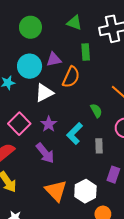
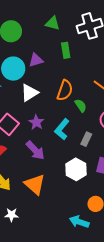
orange semicircle: (71, 77) -> (65, 90), moved
gray rectangle: (99, 146) -> (86, 139), turned 32
orange triangle: (56, 191) -> (35, 184), moved
white hexagon: (85, 191) -> (76, 169), moved

